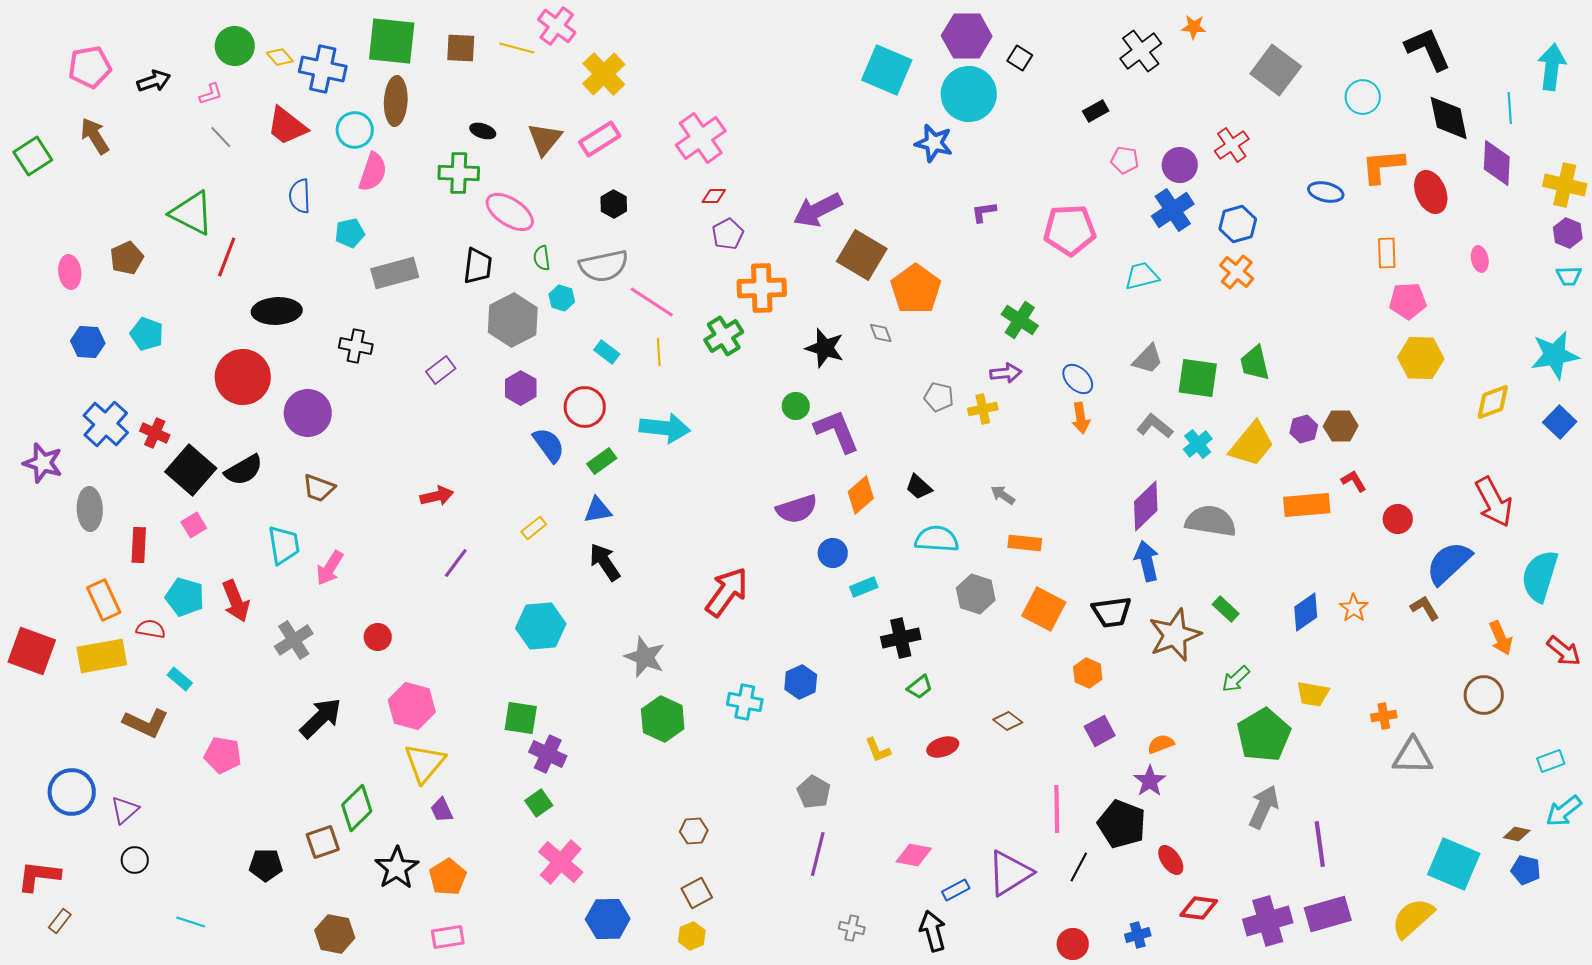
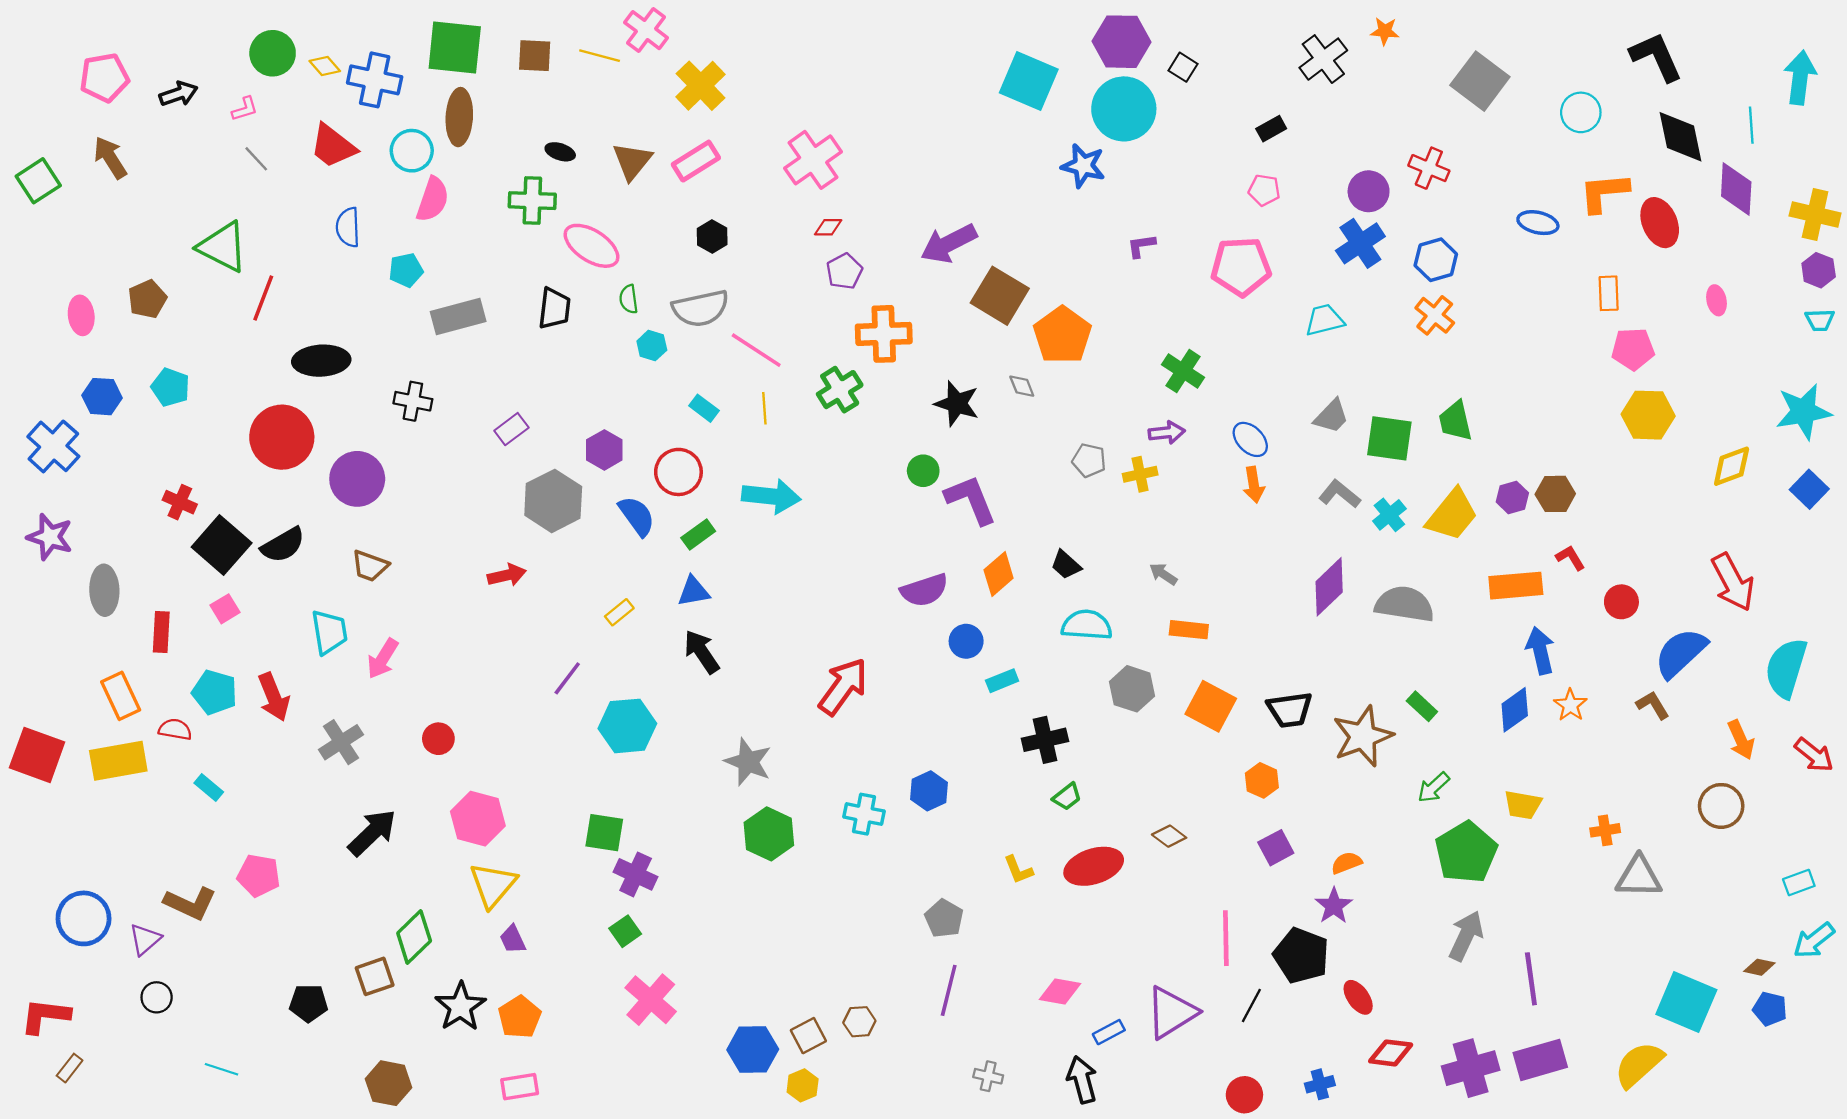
red cross: (1232, 145) -> (1429, 168), turned -32
pink pentagon: (1125, 160) -> (1264, 190), moved
gray hexagon: (513, 320) -> (553, 501), moved
blue cross: (106, 424) -> (53, 446), moved
blue arrow: (1147, 561) -> (1540, 651), moved
purple line: (456, 563) -> (567, 678), moved
brown L-shape: (146, 723) -> (190, 903), moved
red ellipse: (943, 747) -> (1094, 866), size x1.6
brown hexagon: (694, 831) -> (859, 1022), moved
blue hexagon: (608, 919) -> (753, 1050), moved

